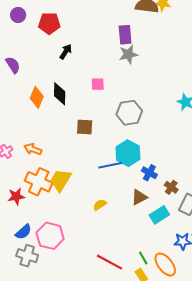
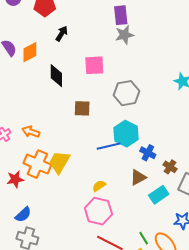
pink square: (98, 84) -> (94, 65), size x1.5
orange diamond: (37, 97) -> (30, 52), moved, turned 40
pink hexagon: (50, 236) -> (98, 211), moved

